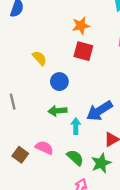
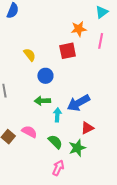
orange star: (81, 26) -> (79, 29), moved
red square: (83, 51) -> (68, 51), turned -30

